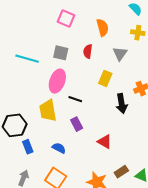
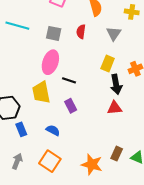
cyan line: (27, 59) -> (17, 26), moved
yellow rectangle: (105, 78) -> (108, 64), moved
red triangle: (105, 142) -> (115, 108), moved, turned -35
brown rectangle: (121, 172) -> (117, 154), turned -32

